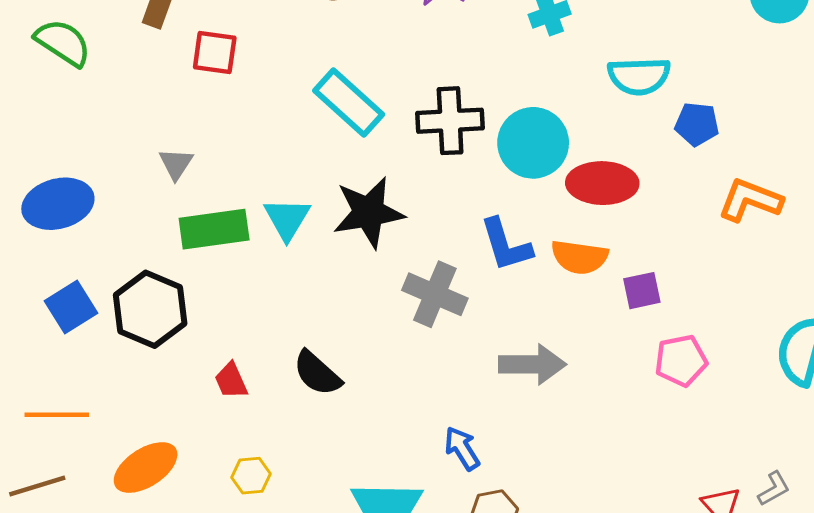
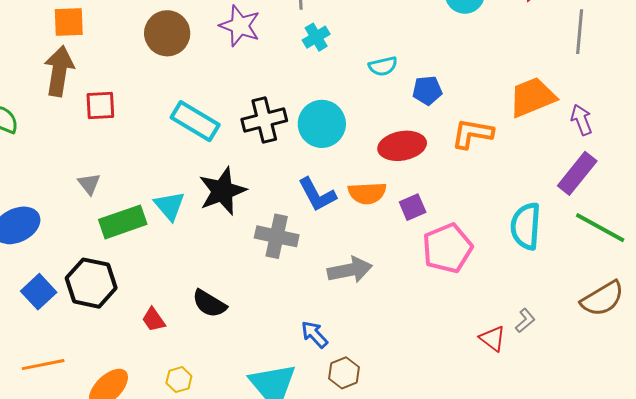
cyan semicircle: (639, 76) -> (383, 66), size x0.7
red ellipse: (602, 183) -> (402, 146), moved
pink pentagon: (681, 361) -> (447, 248), size x1.4

